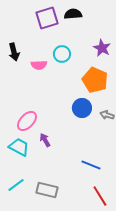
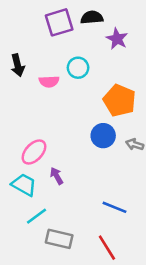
purple star: (102, 48) -> (117, 39), moved
cyan line: (16, 185) -> (36, 216), moved
red line: (100, 196) -> (107, 248), moved

